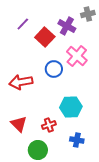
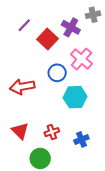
cyan hexagon: (71, 107) -> (75, 97), moved
blue cross: (77, 140) -> (81, 139), moved, turned -32

